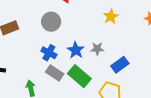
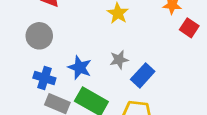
gray star: (97, 49) -> (119, 60), moved

